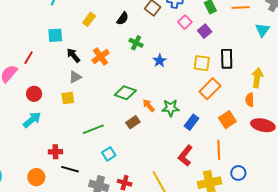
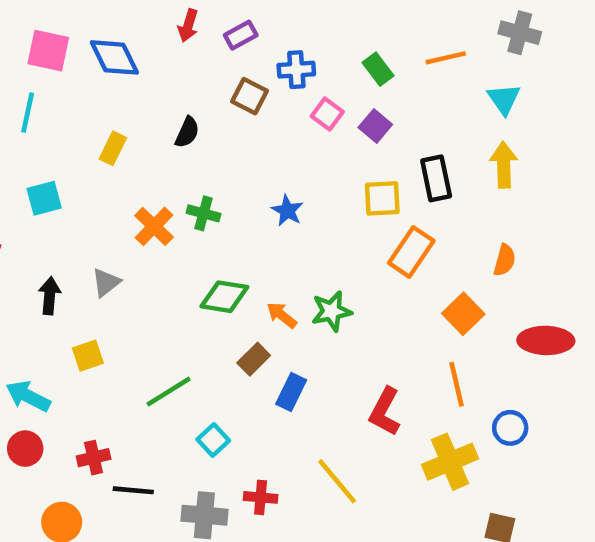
green cross: (136, 43) -> (203, 213), moved
black arrow: (73, 55) -> (50, 296), moved, turned 56
yellow arrow: (257, 78) -> (504, 165), moved
red circle: (34, 94) -> (25, 449), moved
yellow square: (68, 98) -> (88, 356), moved
orange semicircle: (250, 100) -> (505, 260), turned -152
cyan arrow: (32, 120) -> (28, 396), turned -102
blue rectangle: (192, 122) -> (291, 392), moved
red ellipse: (263, 125) -> (546, 340), moved

